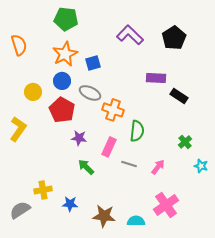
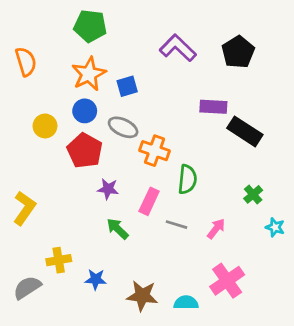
black rectangle: (179, 96) -> (245, 131), size x1.4
yellow L-shape: (18, 129) -> (24, 208), moved

